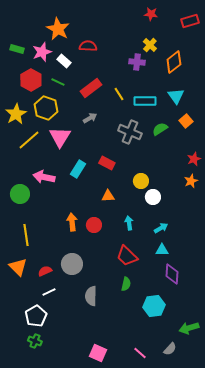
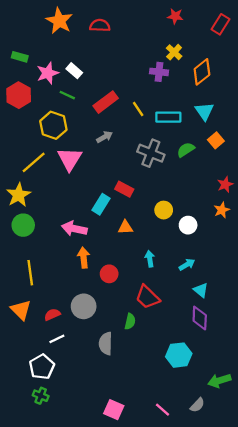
red rectangle: (190, 21) -> (221, 24), turned -42
orange star: (58, 29) -> (59, 21), moved
red semicircle: (88, 46) -> (100, 25), moved
pink star: (42, 52) -> (48, 73), moved
red hexagon: (31, 80) -> (19, 95), moved
yellow star: (16, 114) -> (19, 195), moved
cyan rectangle: (78, 169) -> (101, 204), moved
pink arrow: (44, 177) -> (74, 229), moved
white circle: (153, 197) -> (188, 225), moved
red circle: (94, 225) -> (109, 274), moved
cyan triangle: (162, 250) -> (201, 290), moved, turned 40
green semicircle: (126, 284) -> (130, 321), moved

